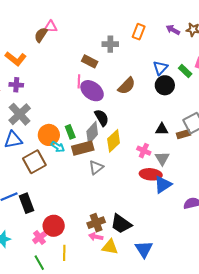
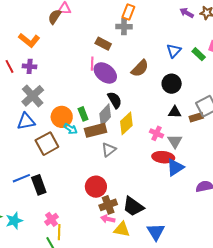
orange rectangle: (139, 32) -> (128, 12), moved
black circle: (165, 85) -> (172, 84), moved
red circle: (54, 226) -> (96, 187), moved
yellow line: (64, 253) -> (59, 232), moved

